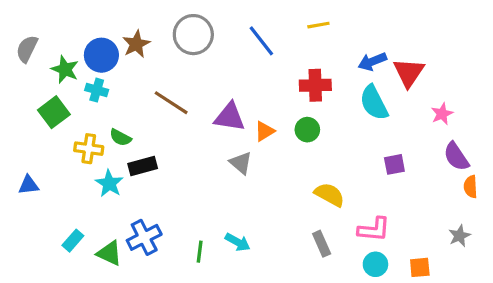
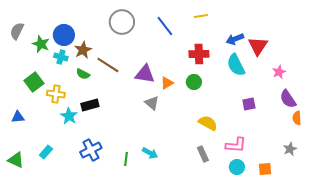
brown star: (136, 44) -> (83, 50), moved
green square: (54, 112) -> (34, 82), moved
green semicircle: (120, 138) -> (83, 74), moved
green triangle: (109, 253) -> (16, 160), moved

